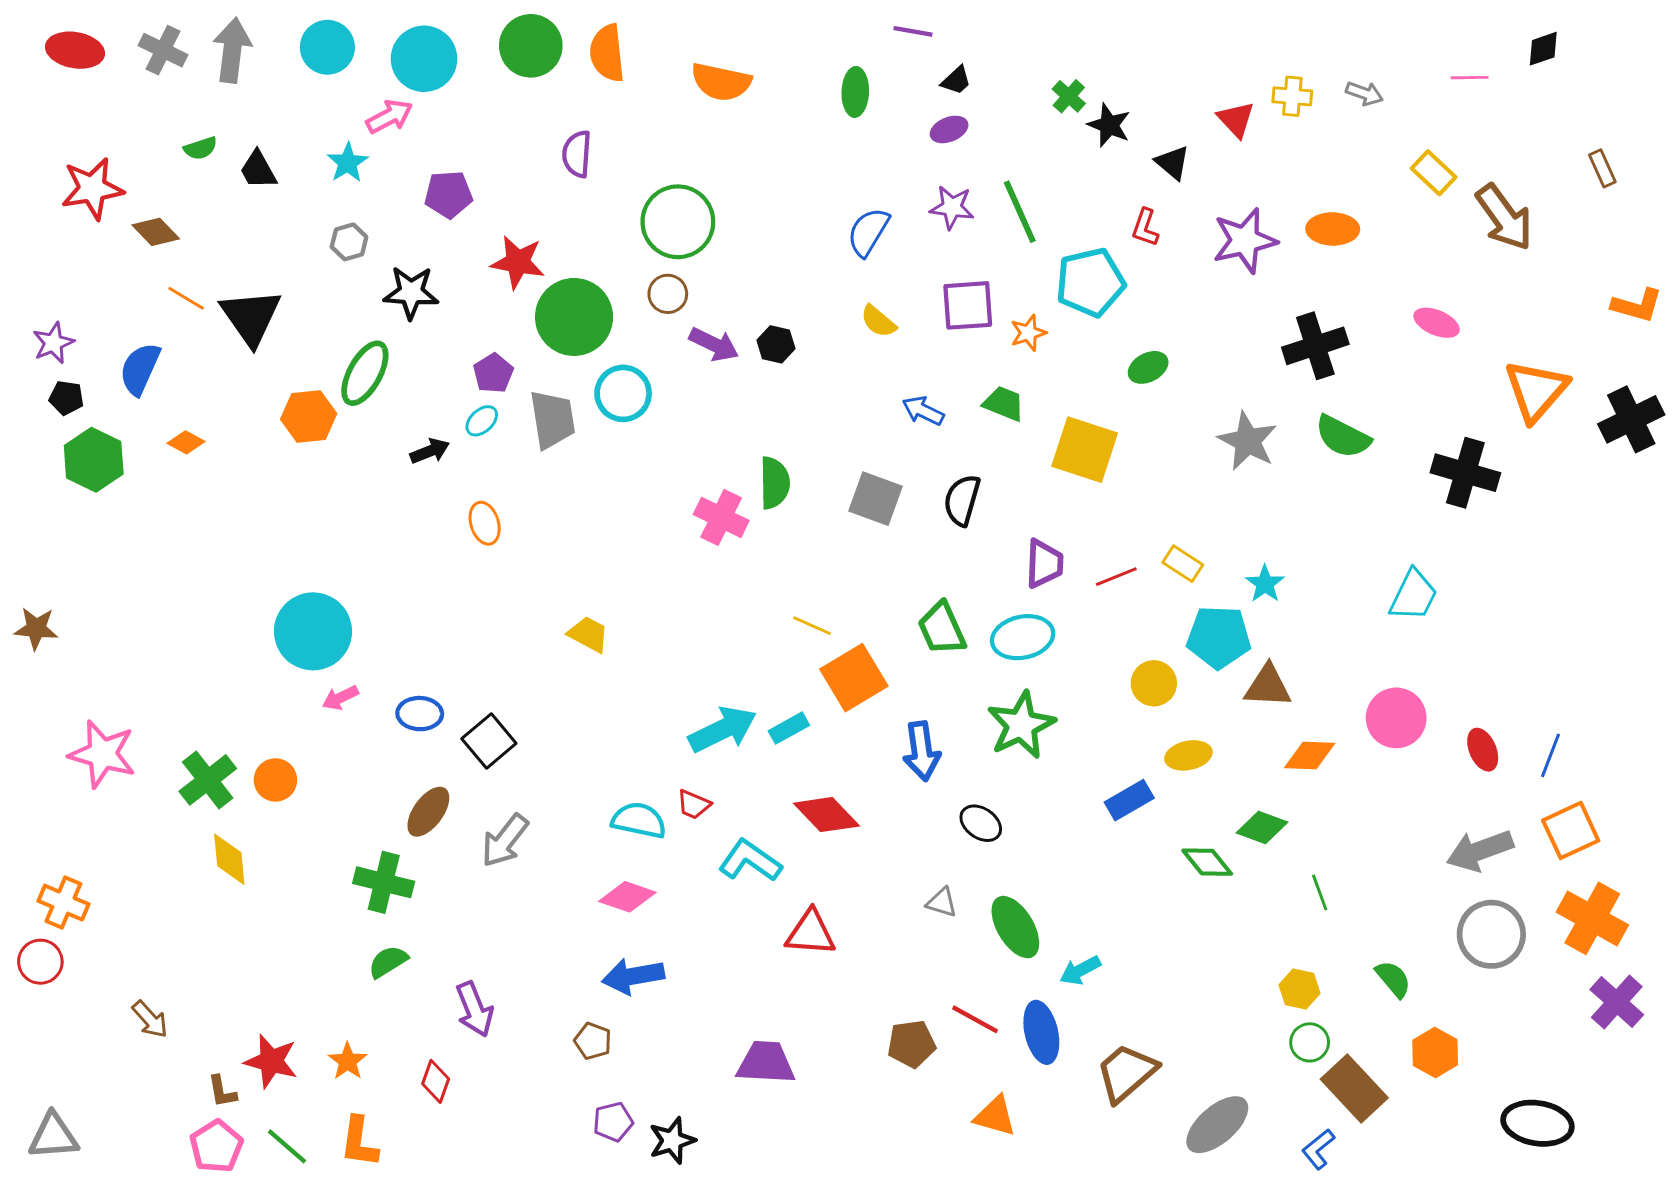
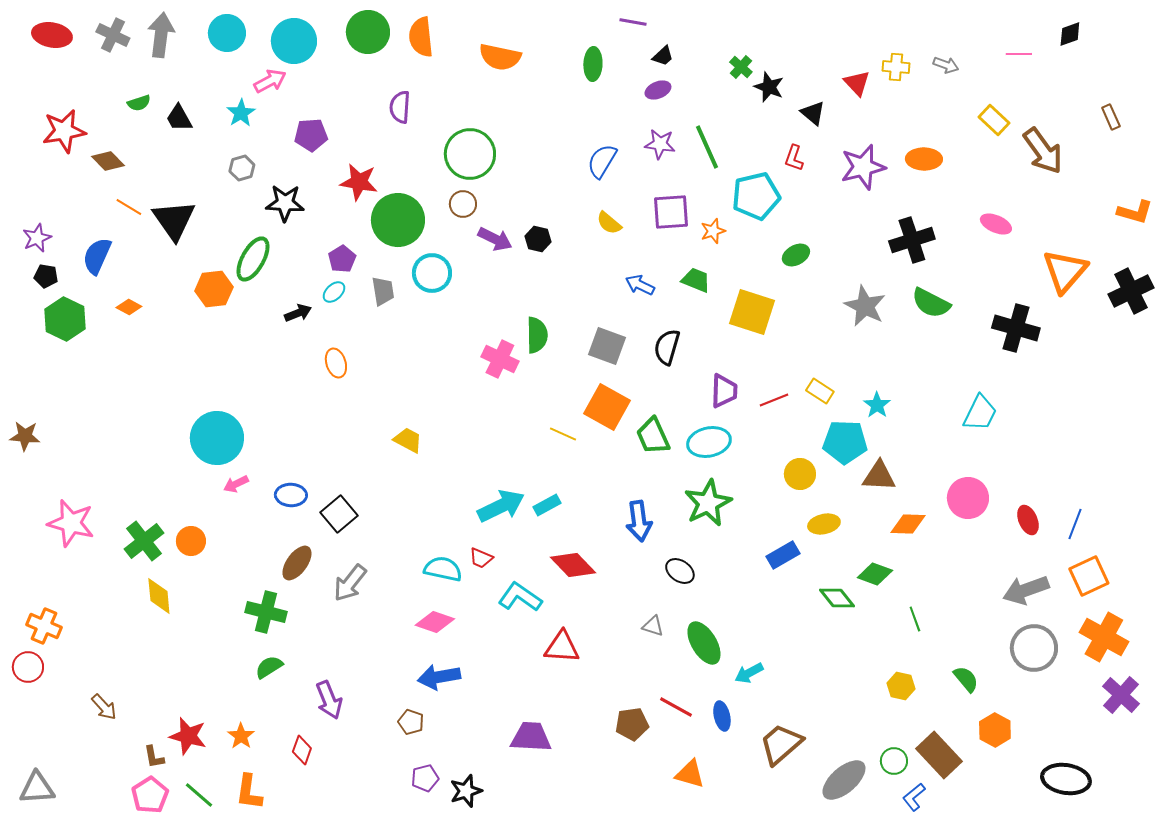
gray trapezoid: (552, 419) -> (383, 291), size x0.7
orange square: (854, 678) -> (607, 407), moved, turned -30
blue ellipse: (1041, 1032) -> (722, 716), size x0.7
green circle: (1310, 1042) -> (894, 761), moved

